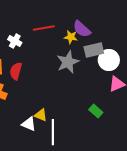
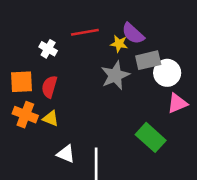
green rectangle: (96, 111) -> (151, 137), size x1.6
yellow triangle: (41, 115) -> (51, 118), moved

